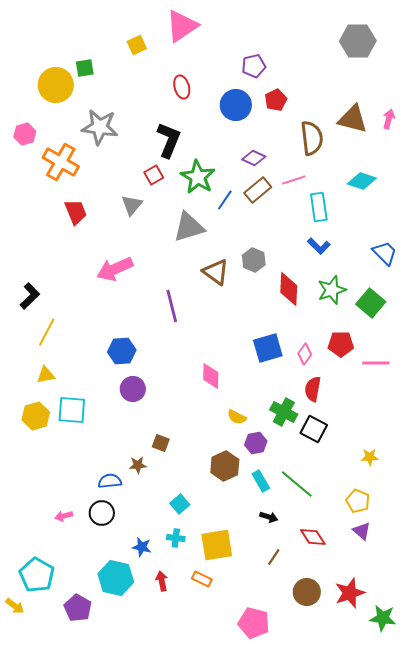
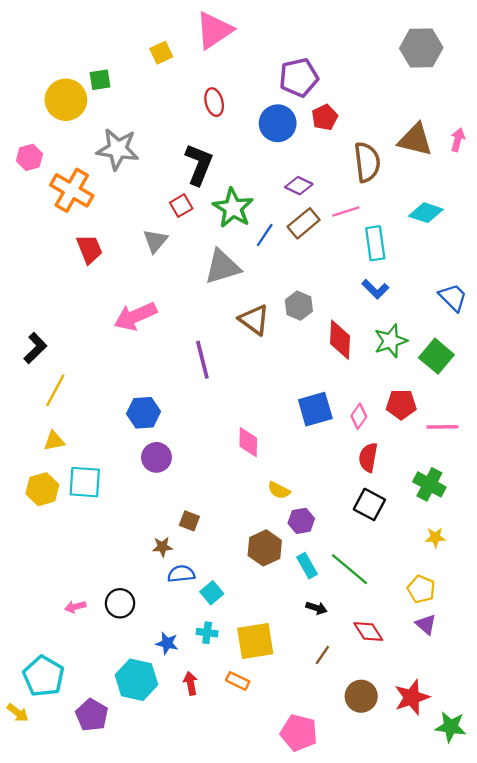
purple pentagon: (254, 66) -> (299, 77), size x1.4
green cross: (284, 412) -> (429, 484), moved
blue semicircle: (110, 481) -> (181, 574), moved

